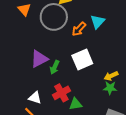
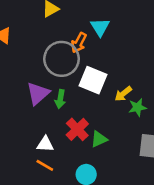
gray circle: (54, 17) -> (62, 59), moved
white square: (82, 59) -> (93, 80), turned -30
yellow arrow: (111, 76) -> (123, 94), moved

